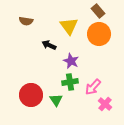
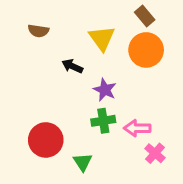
pink arrow: (93, 87) -> (137, 128), turned 48
green triangle: (56, 100) -> (83, 162), moved

